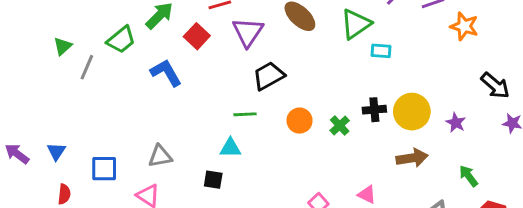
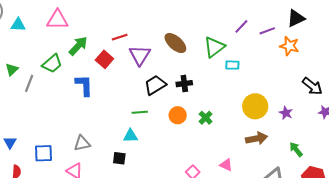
blue L-shape: (166, 73) -> (84, 85), turned 30
black cross: (374, 110) -> (184, 84), moved

